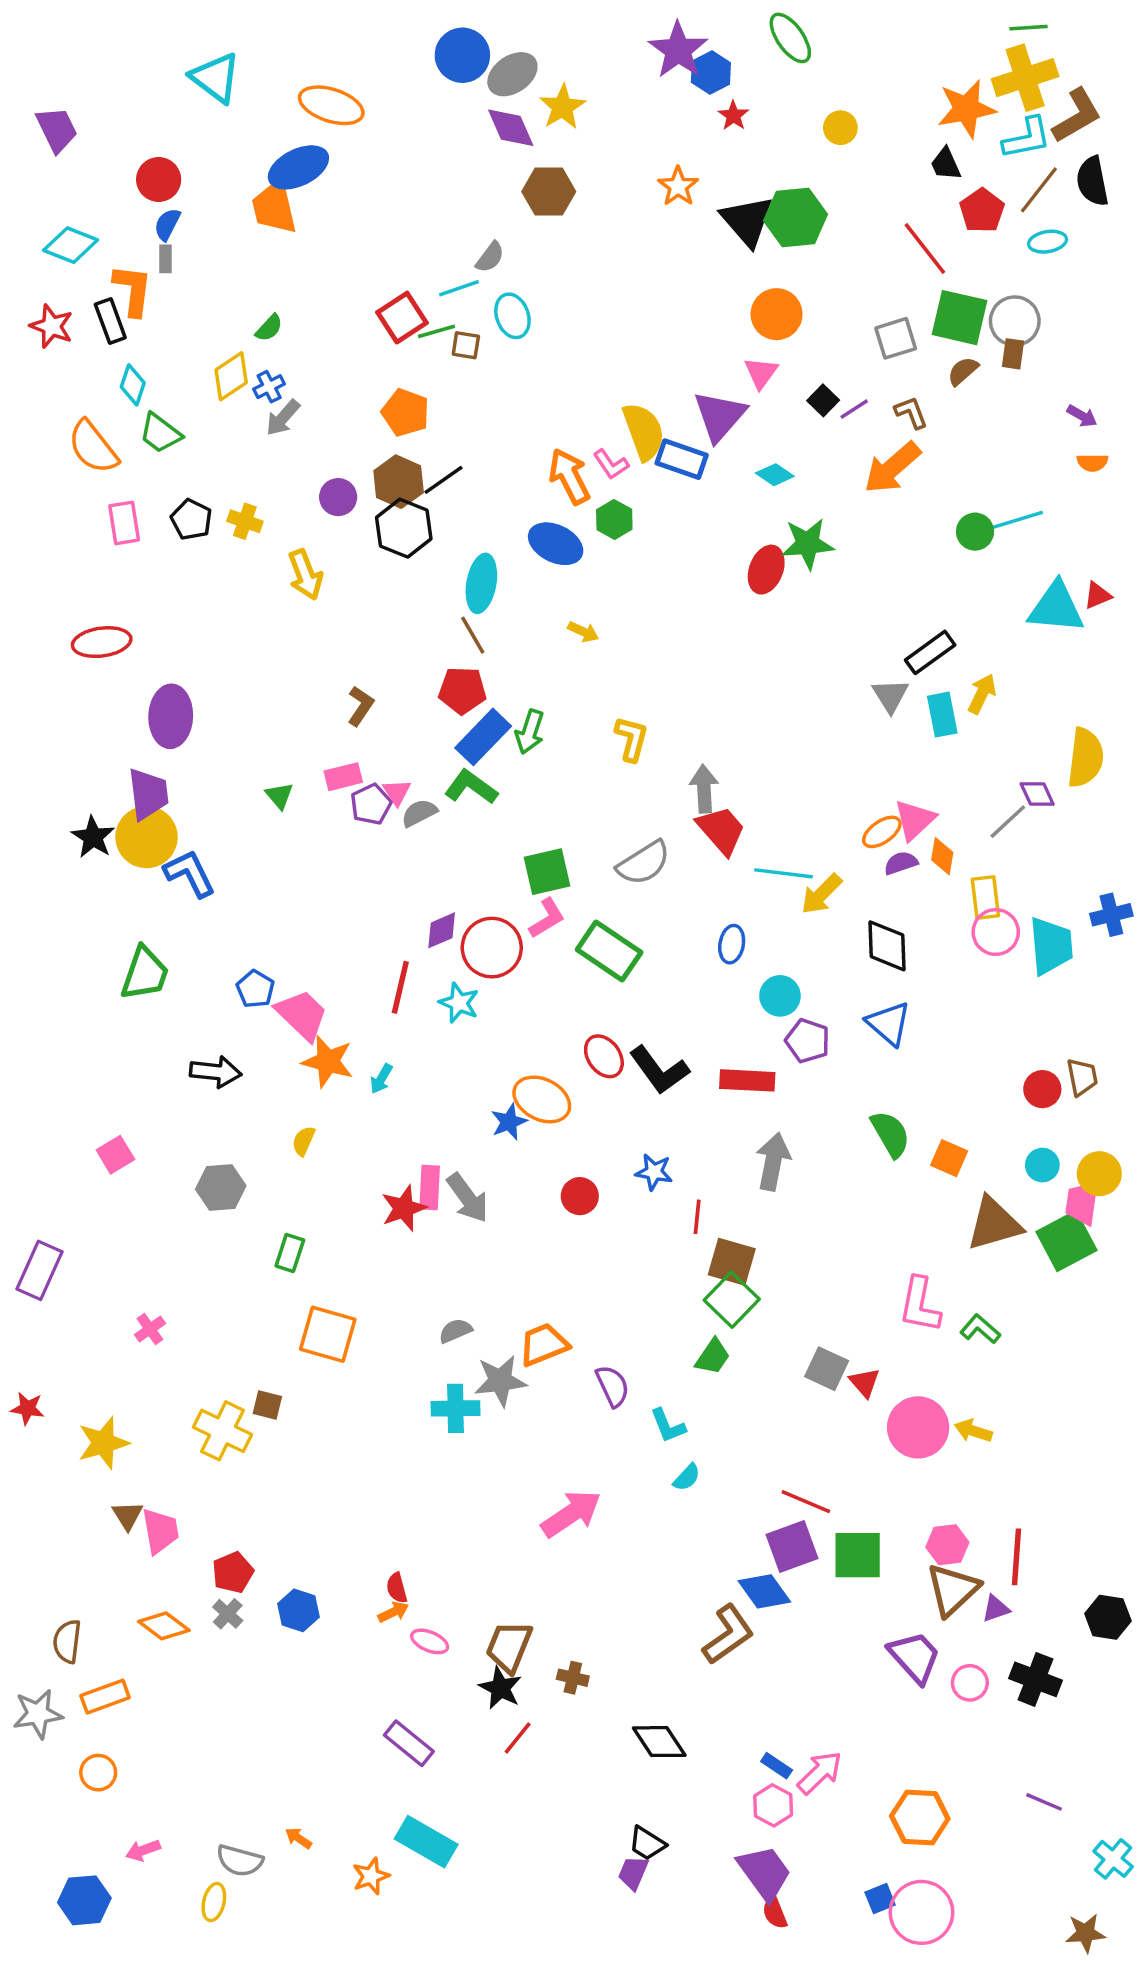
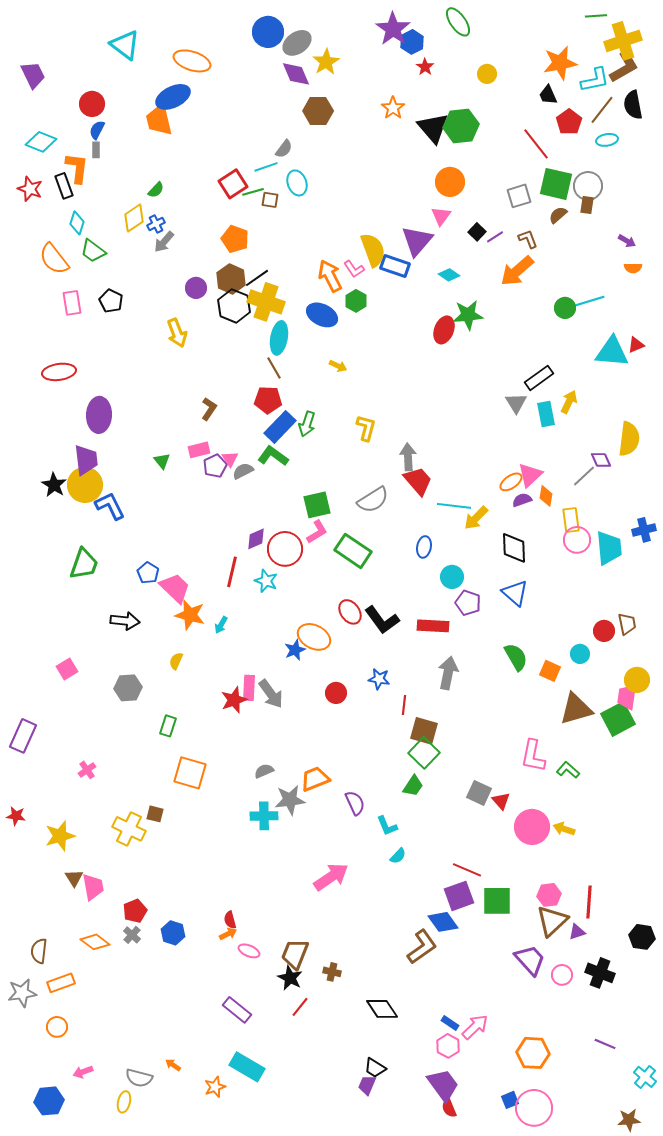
yellow cross: (1025, 78) -> (623, 41), moved
yellow cross: (245, 521) -> (266, 302), moved, size x1.8
cyan circle: (1042, 1165) -> (580, 654), moved

